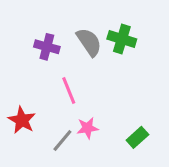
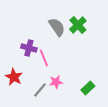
green cross: (122, 39) -> (78, 25), turned 30
purple cross: (47, 47) -> (29, 48), moved

